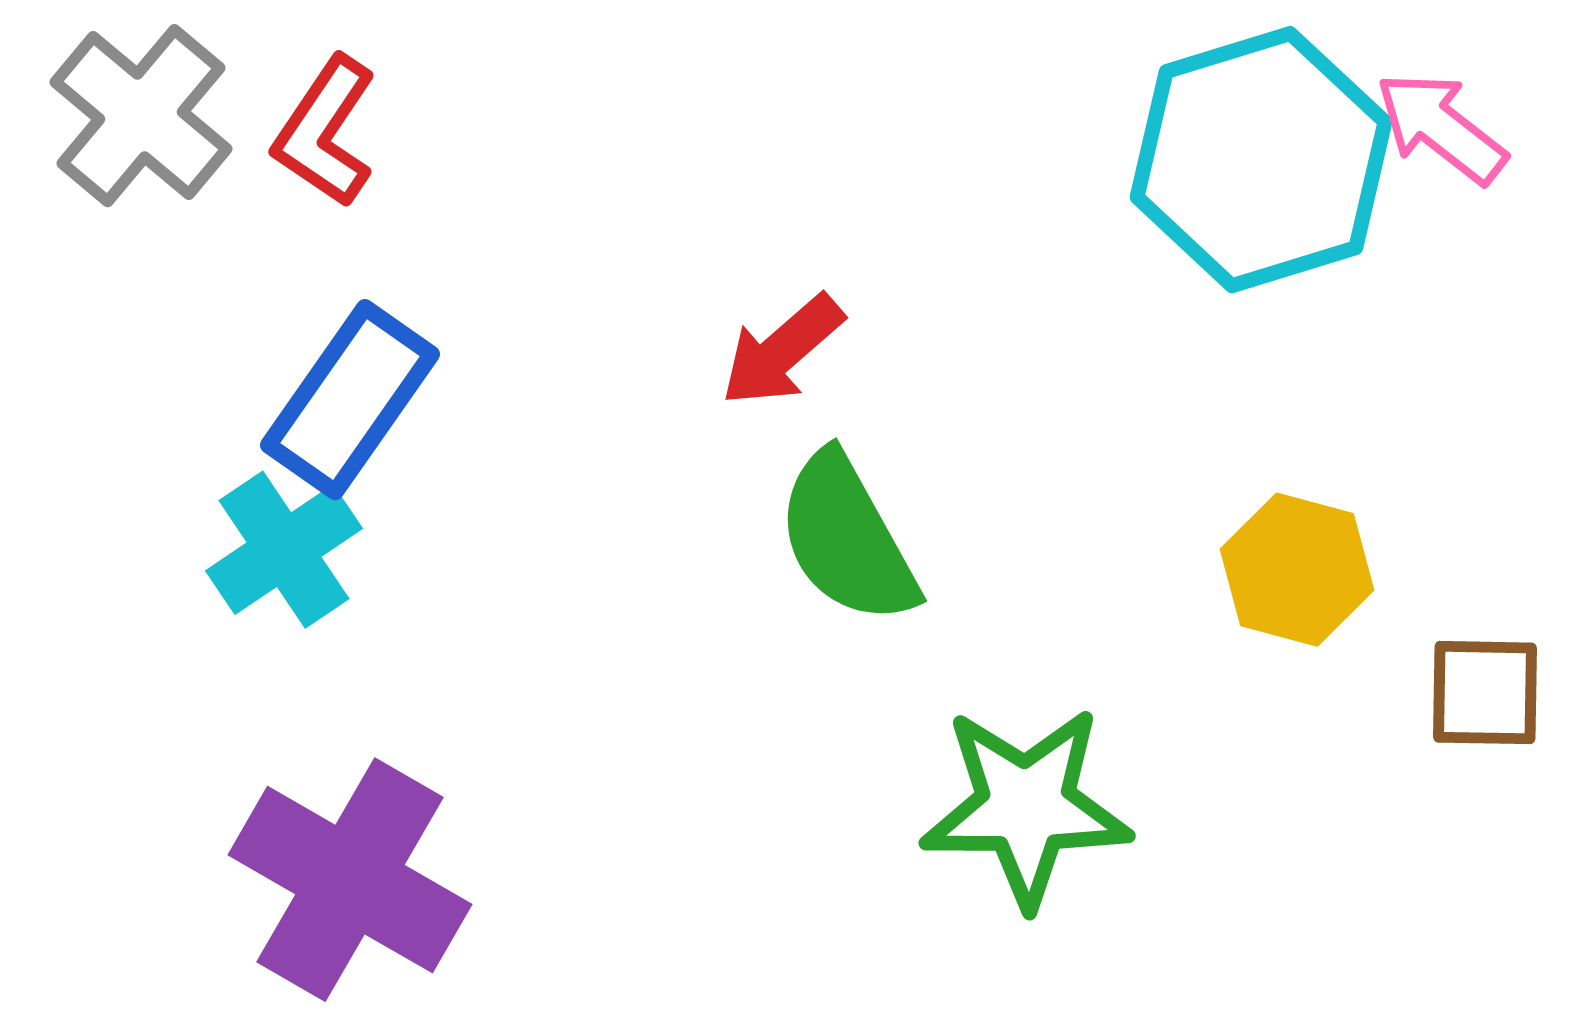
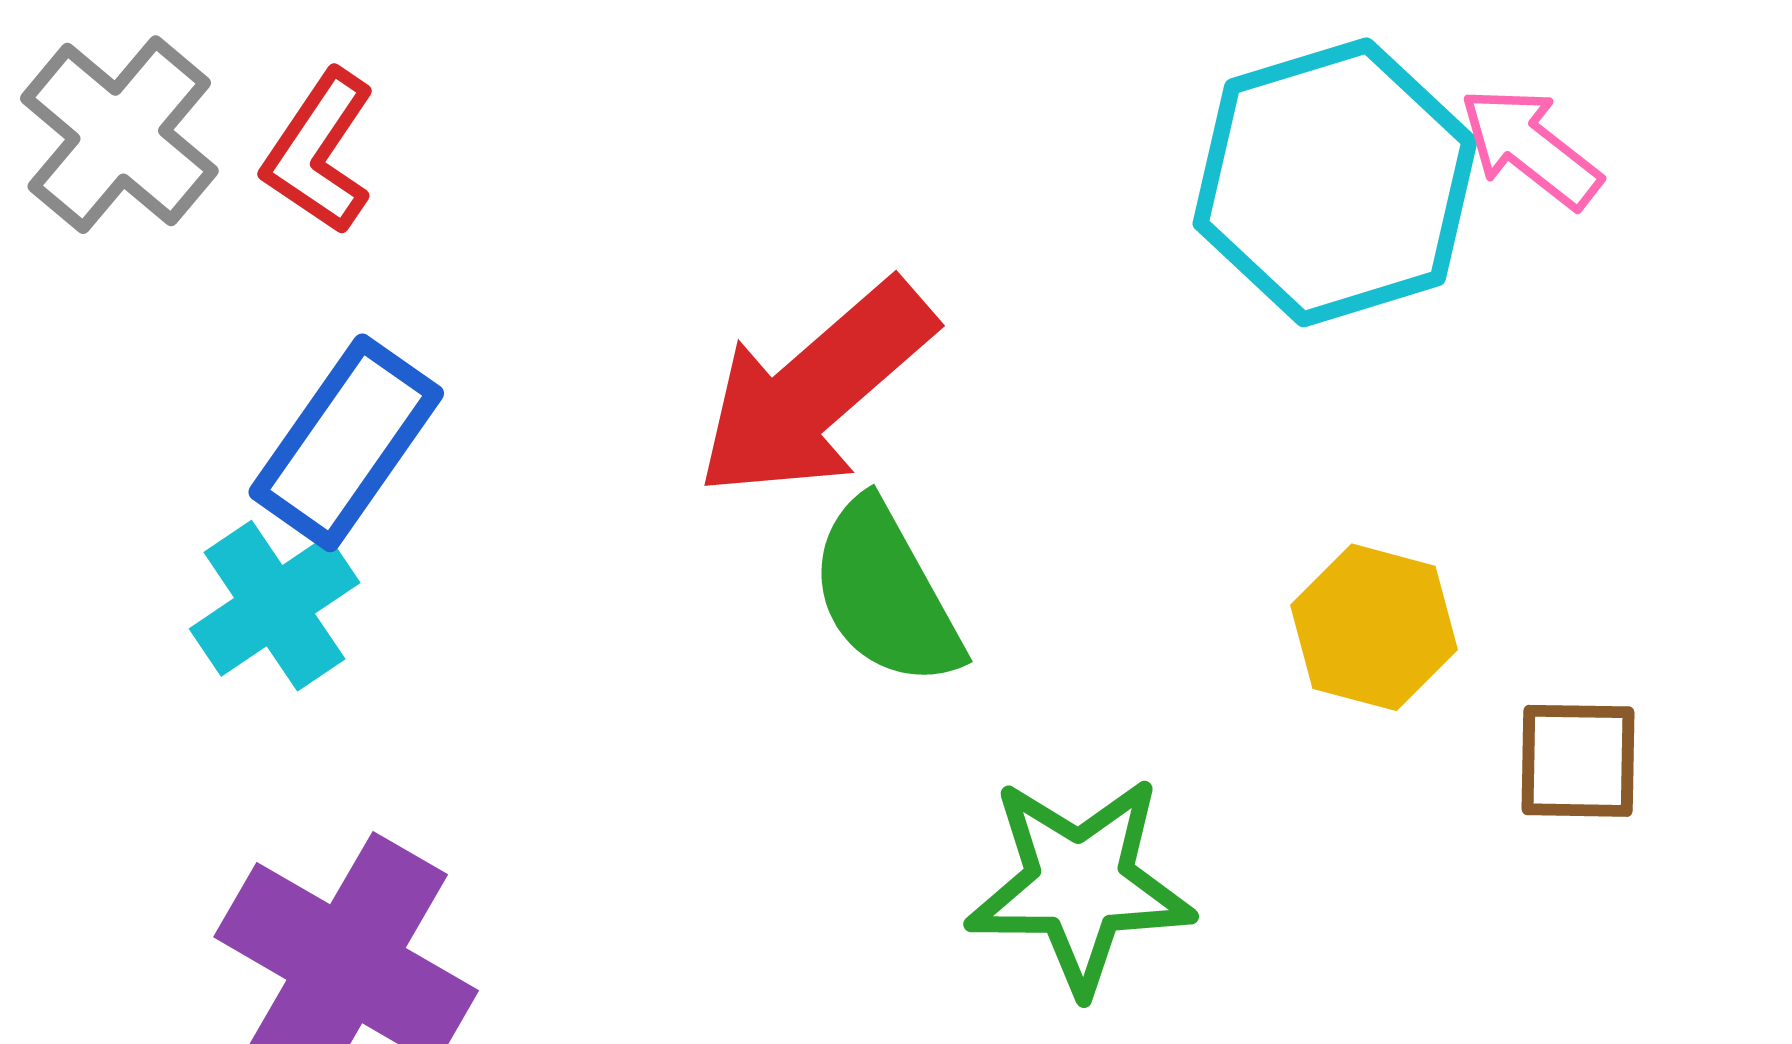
red arrow: (782, 351) -> (815, 390), size x1.8

